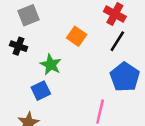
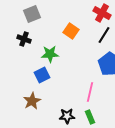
green star: (51, 65) -> (50, 54), turned -30

